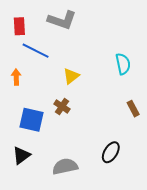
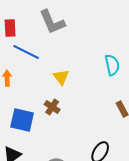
gray L-shape: (62, 20) -> (52, 22), turned 48
yellow triangle: (71, 76) -> (61, 77), turned -30

